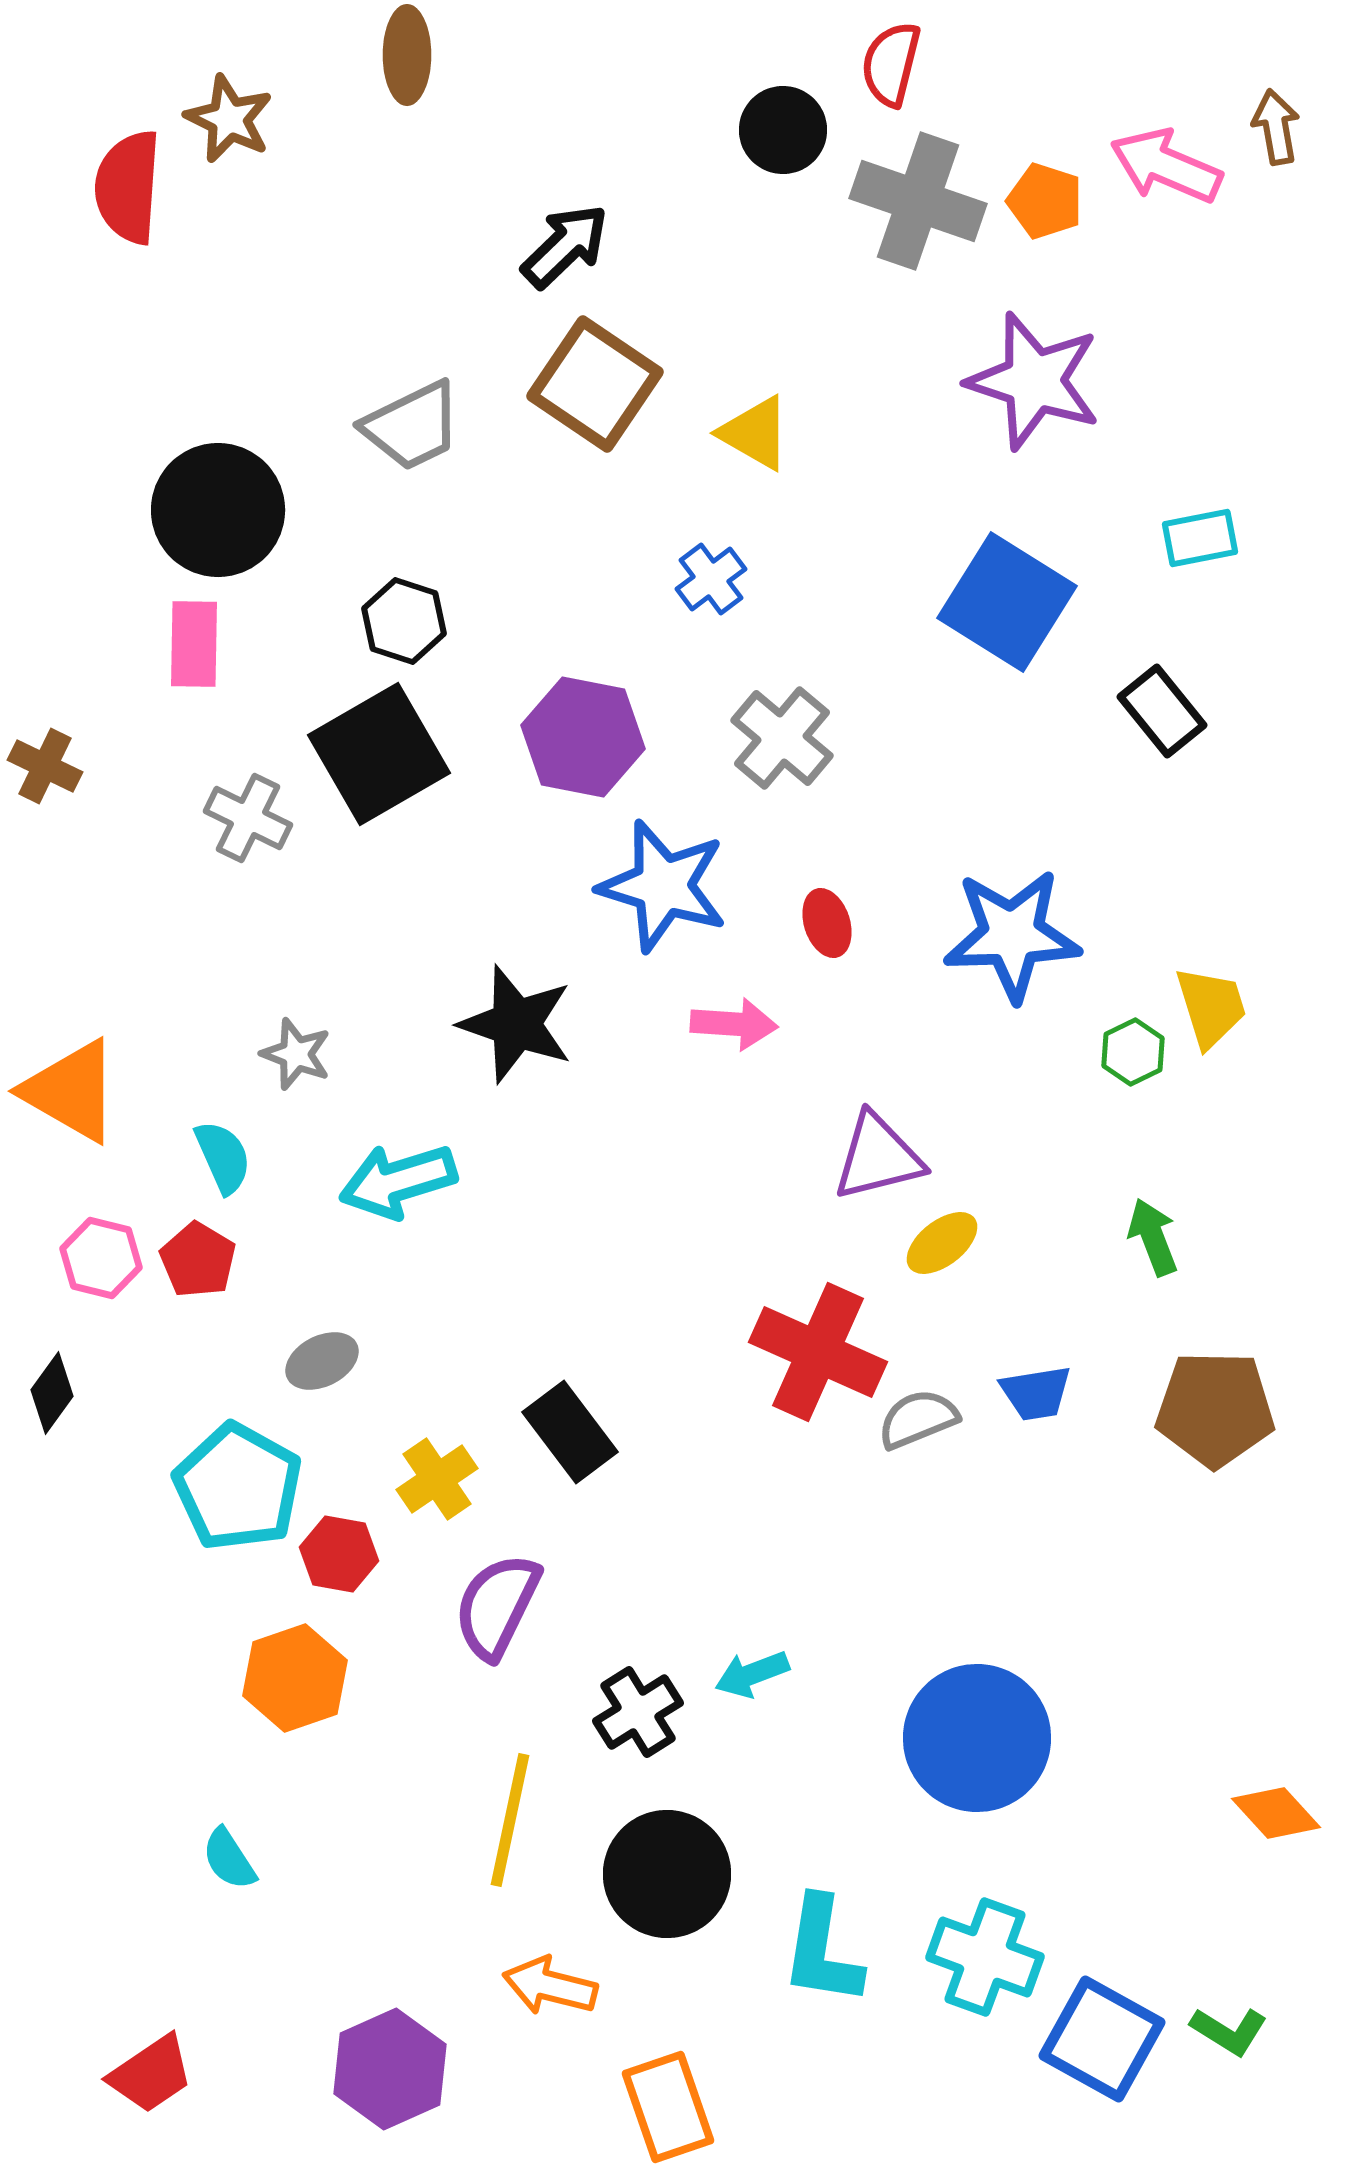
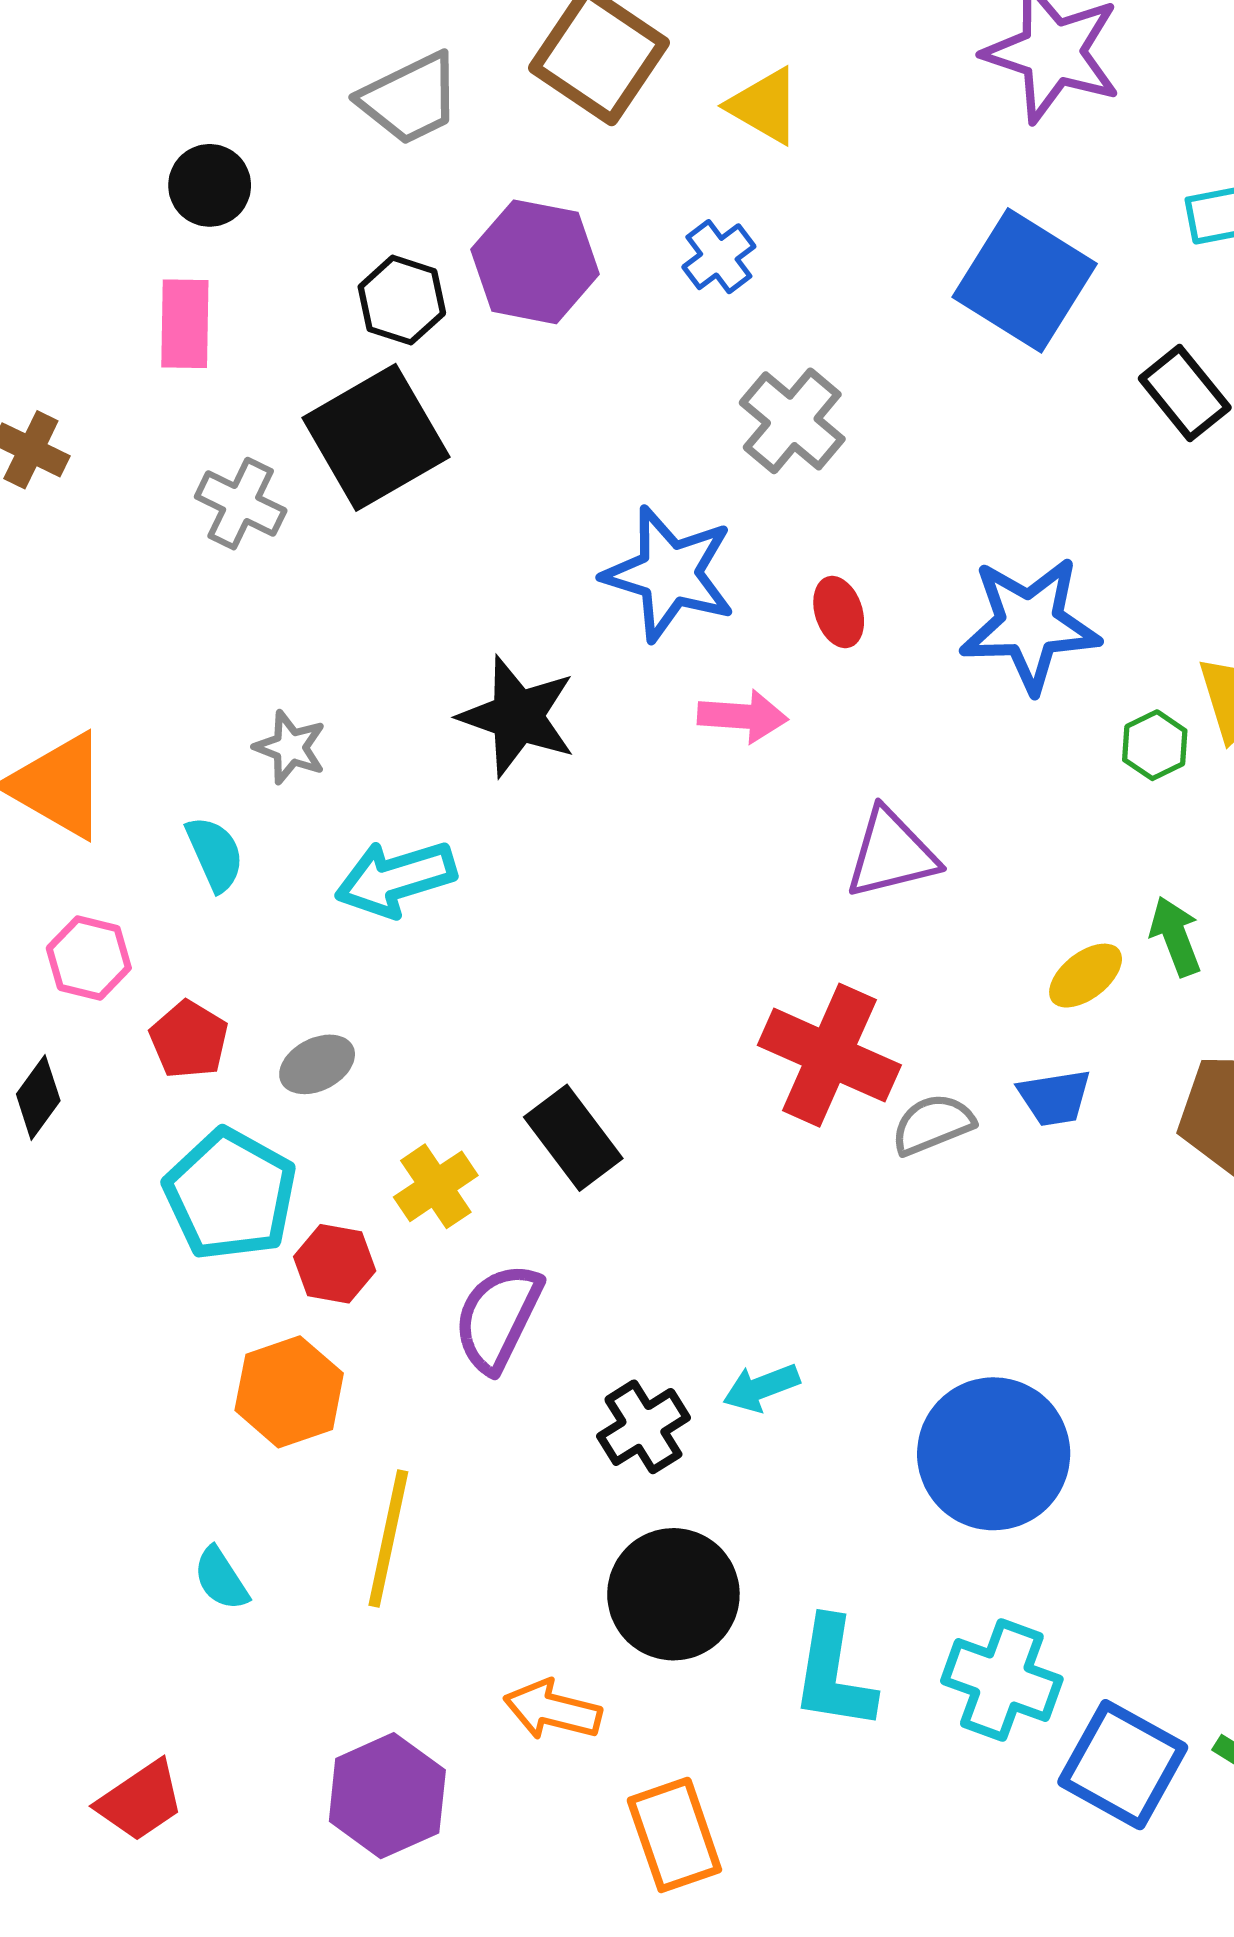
black circle: (218, 510) -> (210, 185), size x0.6
purple hexagon: (583, 737) -> (535, 262), moved
yellow ellipse: (942, 1243) -> (1086, 976), moved
red pentagon: (198, 1260) -> (189, 1040), moved
yellow line: (510, 1820) -> (388, 1538), moved

